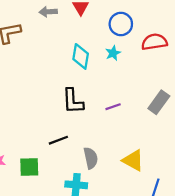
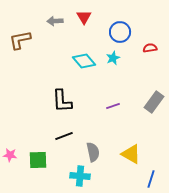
red semicircle: (154, 42) -> (150, 48), size x0.6
cyan diamond: (81, 56) -> (84, 61), turned -50
black L-shape: (73, 101) -> (62, 101), moved

